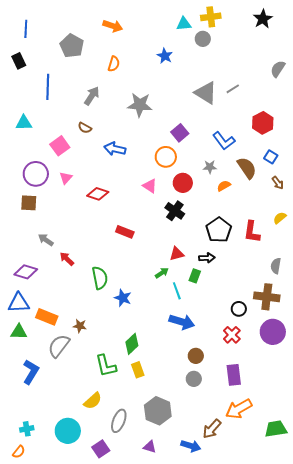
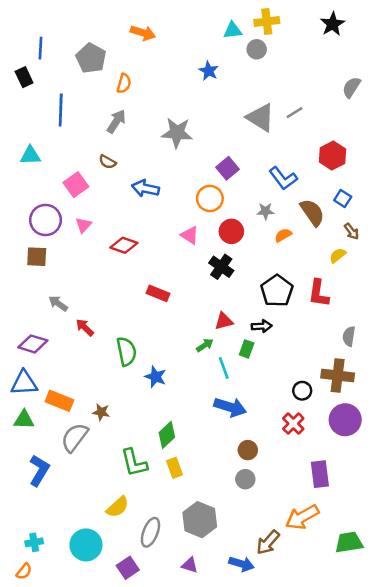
blue line: (26, 29) -> (40, 48), moved
orange semicircle: (114, 64) -> (124, 83), moved
yellow semicircle: (280, 218) -> (338, 255), moved
purple rectangle: (234, 375) -> (320, 474), moved

